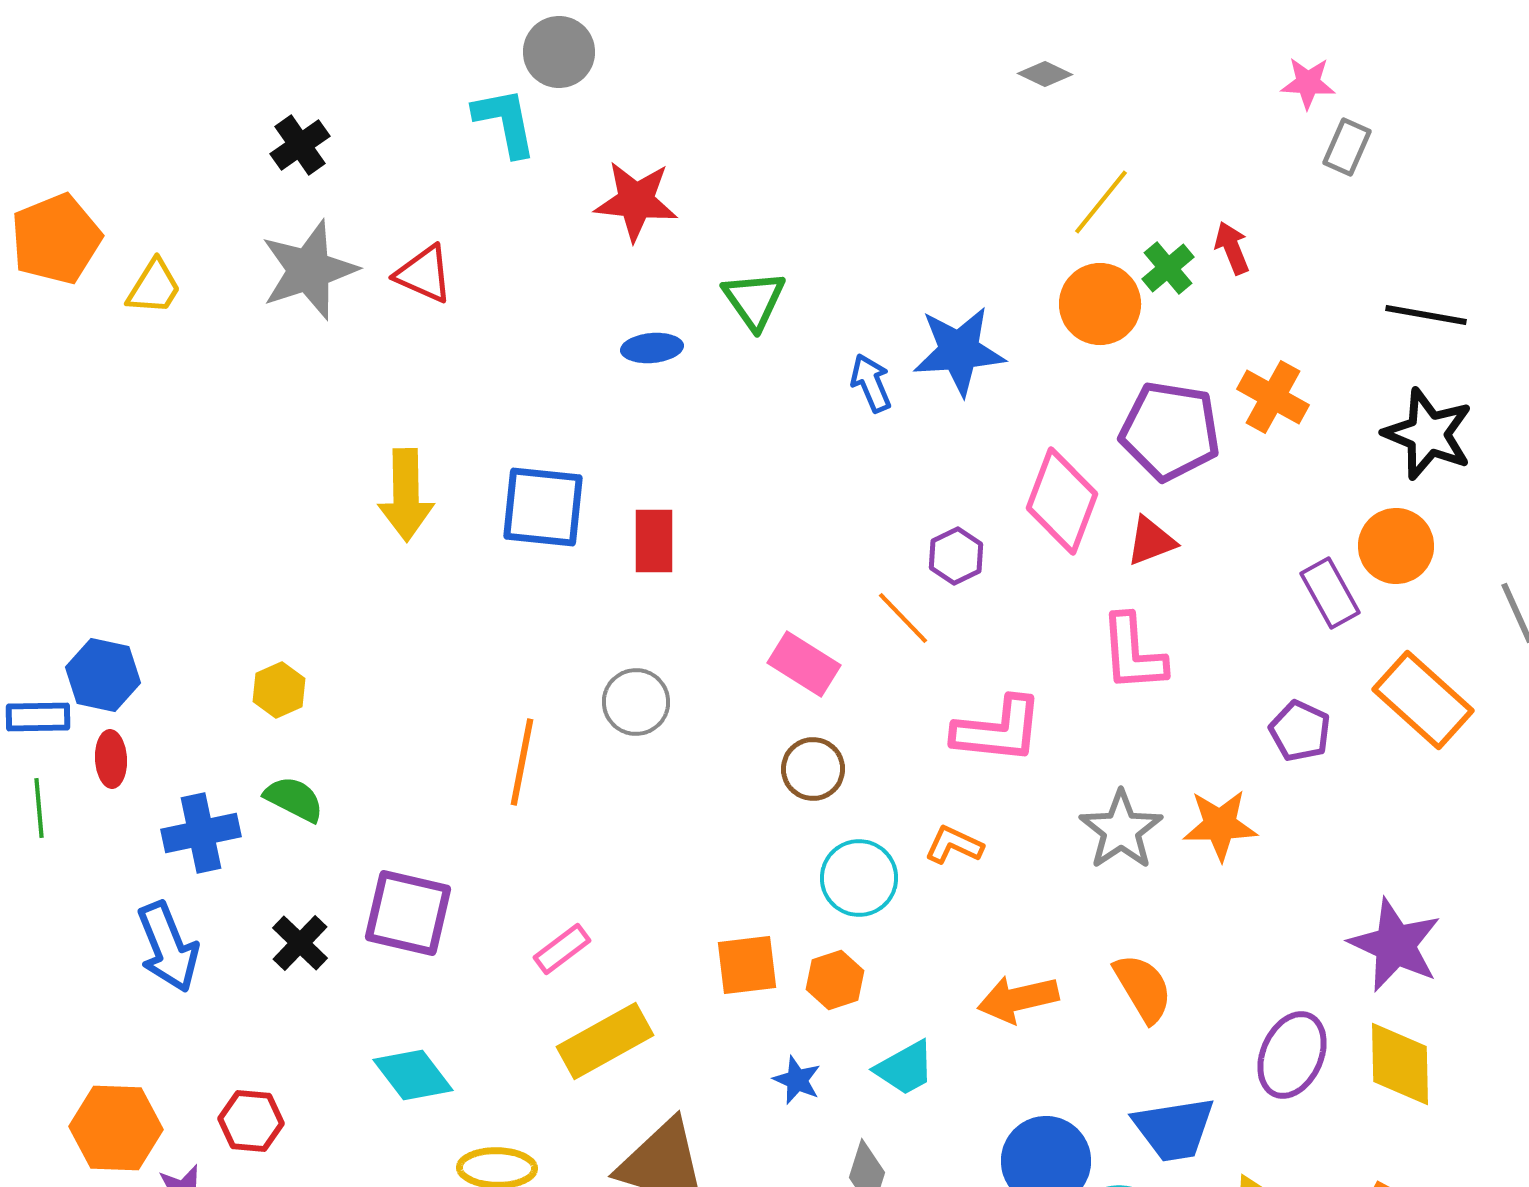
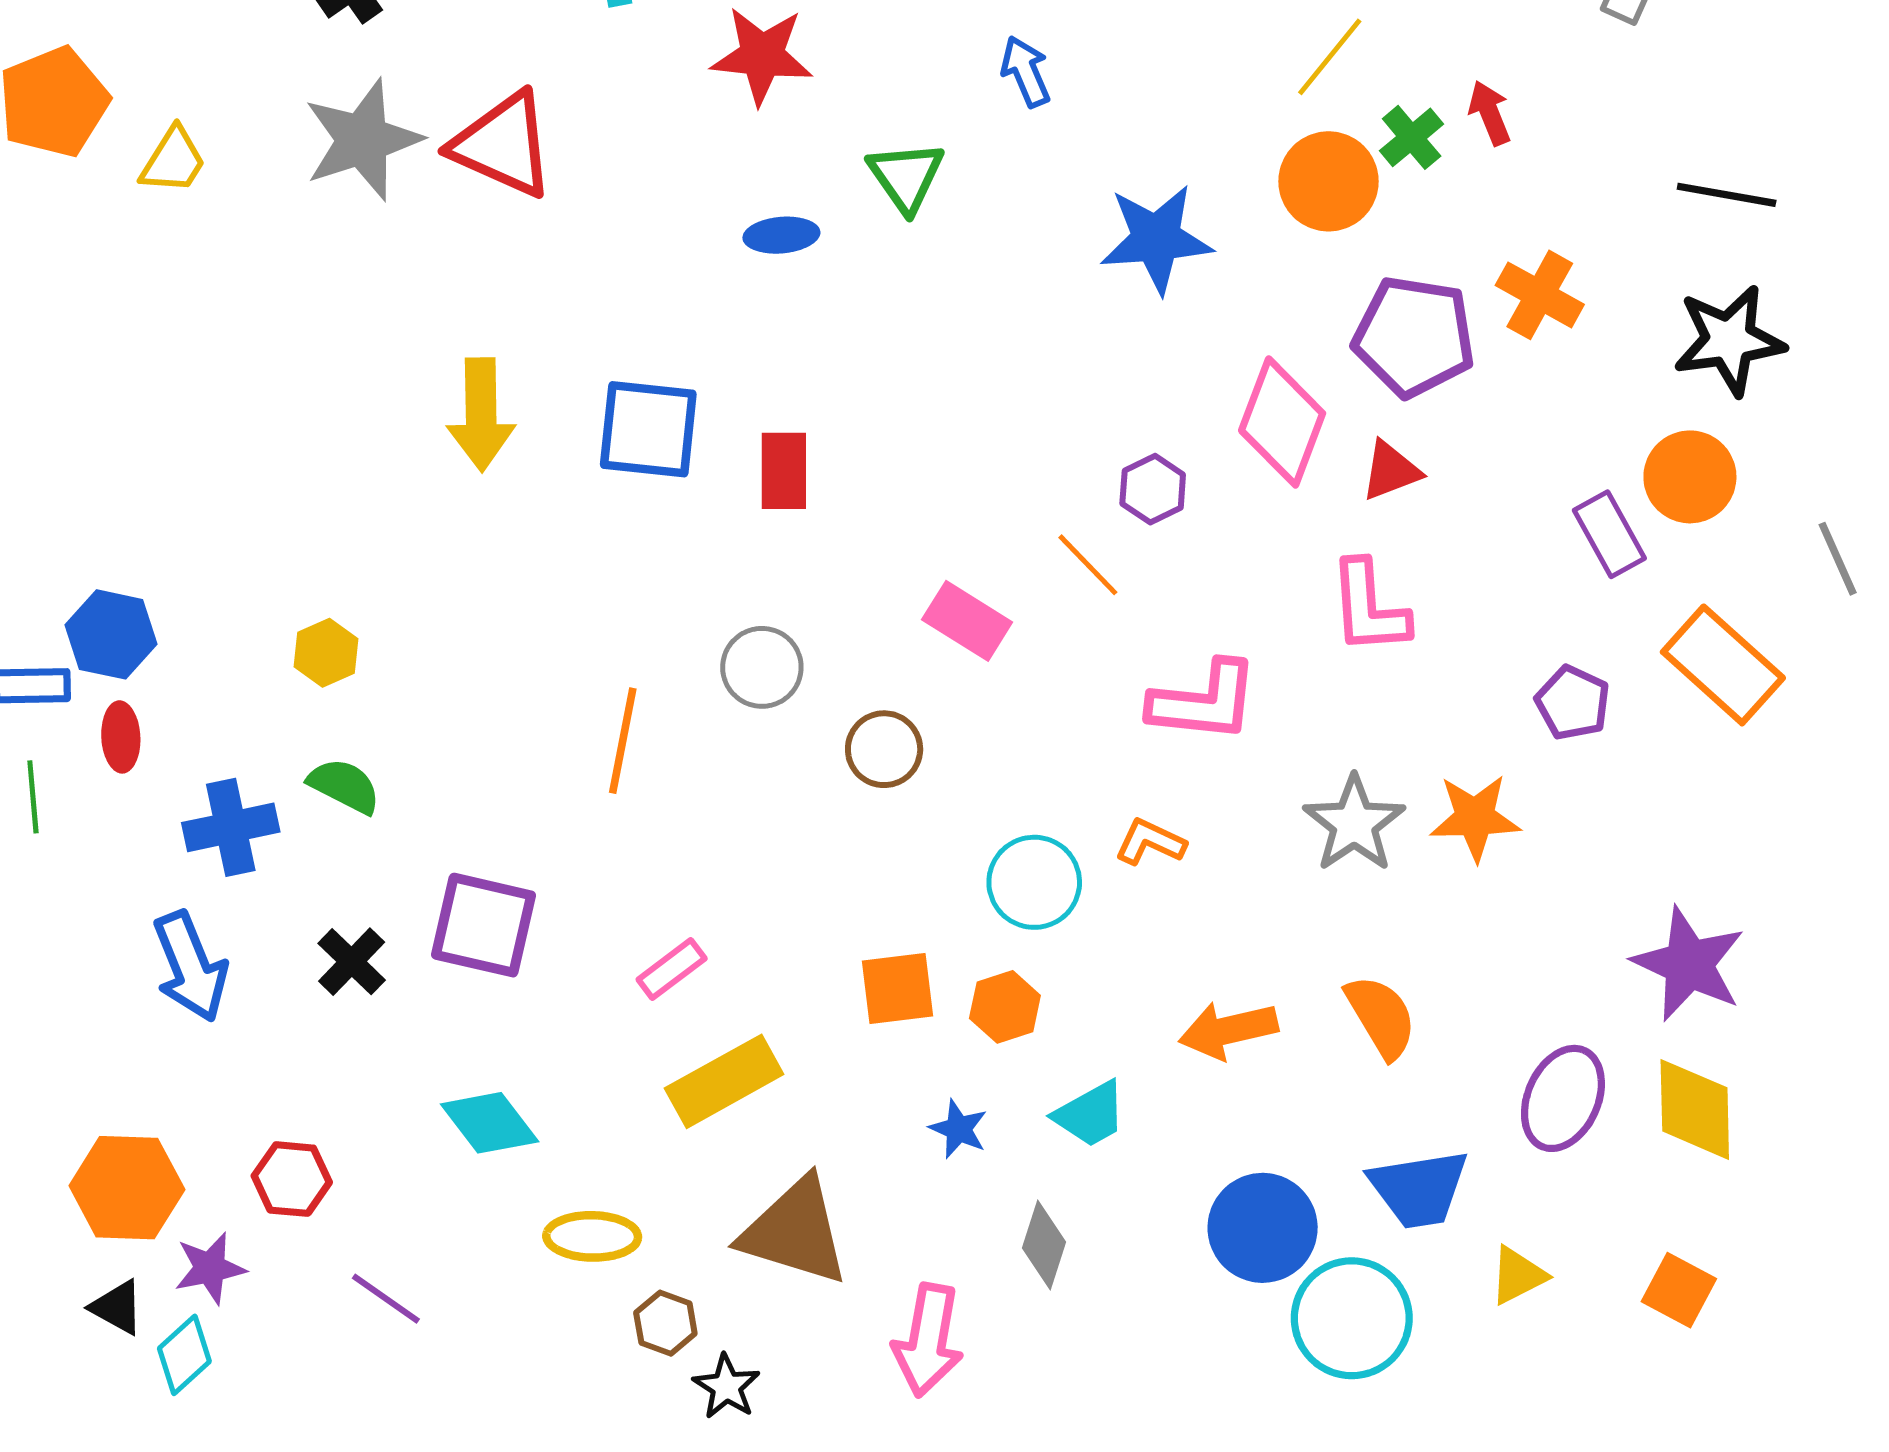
red triangle: (424, 274) -> (503, 145), size x1.5
blue arrow: (871, 383) -> (1026, 71), moved
black star: (1428, 434) -> (1729, 340), turned -30
brown circle: (813, 769) -> (884, 749), moved

